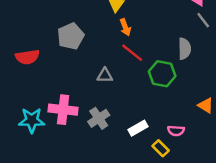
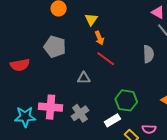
gray pentagon: (71, 36) -> (55, 47), turned -30
green hexagon: (162, 74) -> (126, 100), moved
pink semicircle: (176, 131) -> (149, 129), moved

